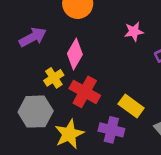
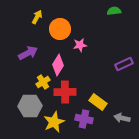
pink star: (134, 32) -> (80, 45), moved
red cross: (85, 92) -> (65, 92), turned -30

